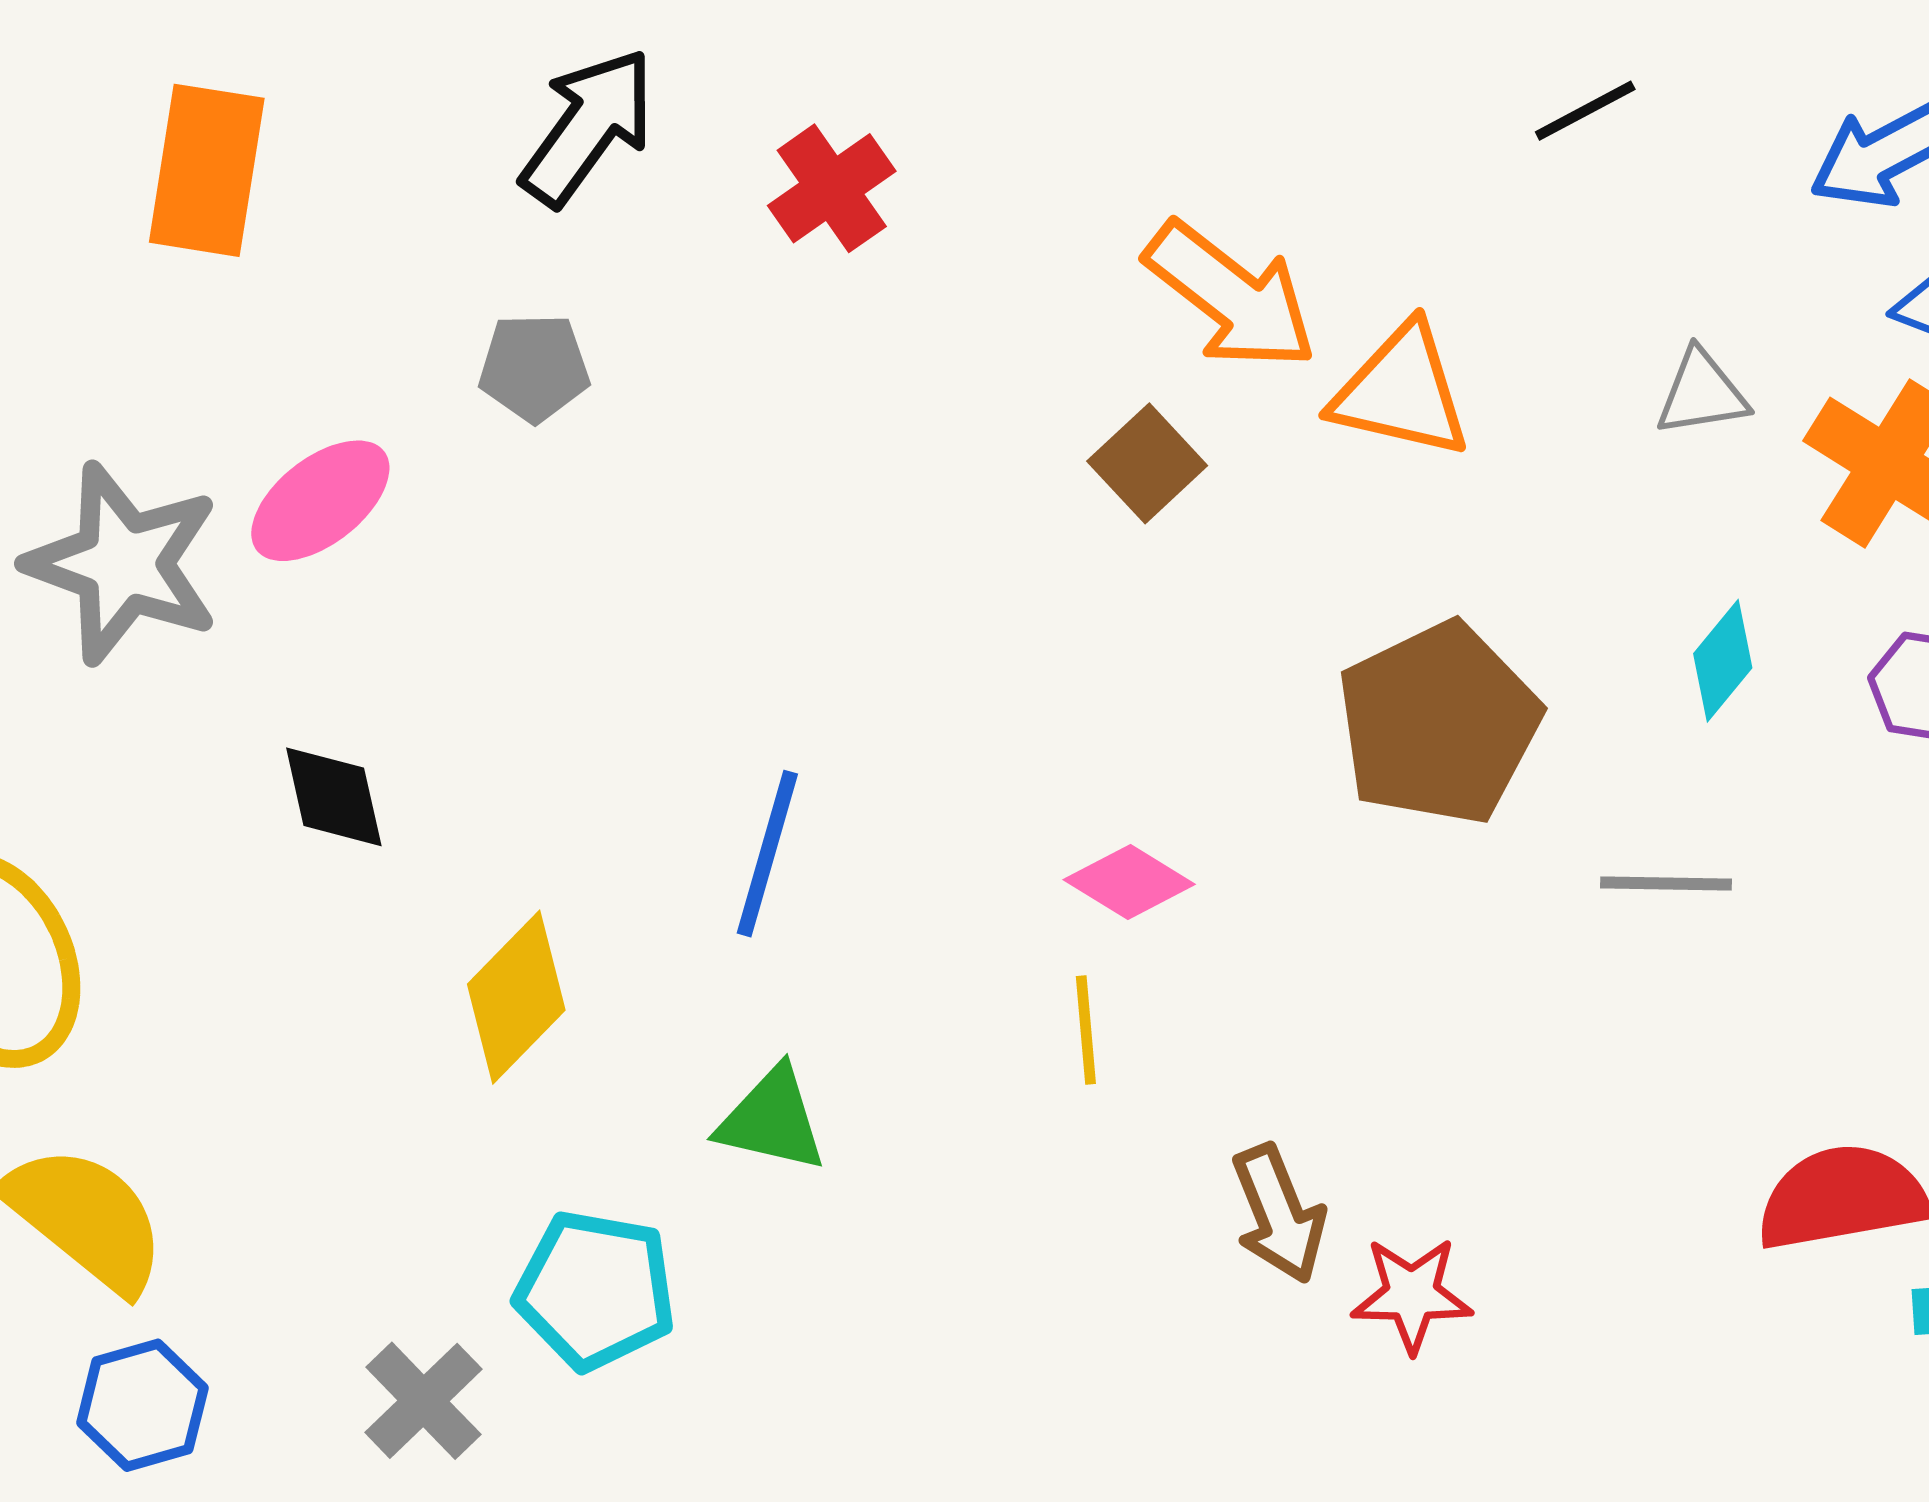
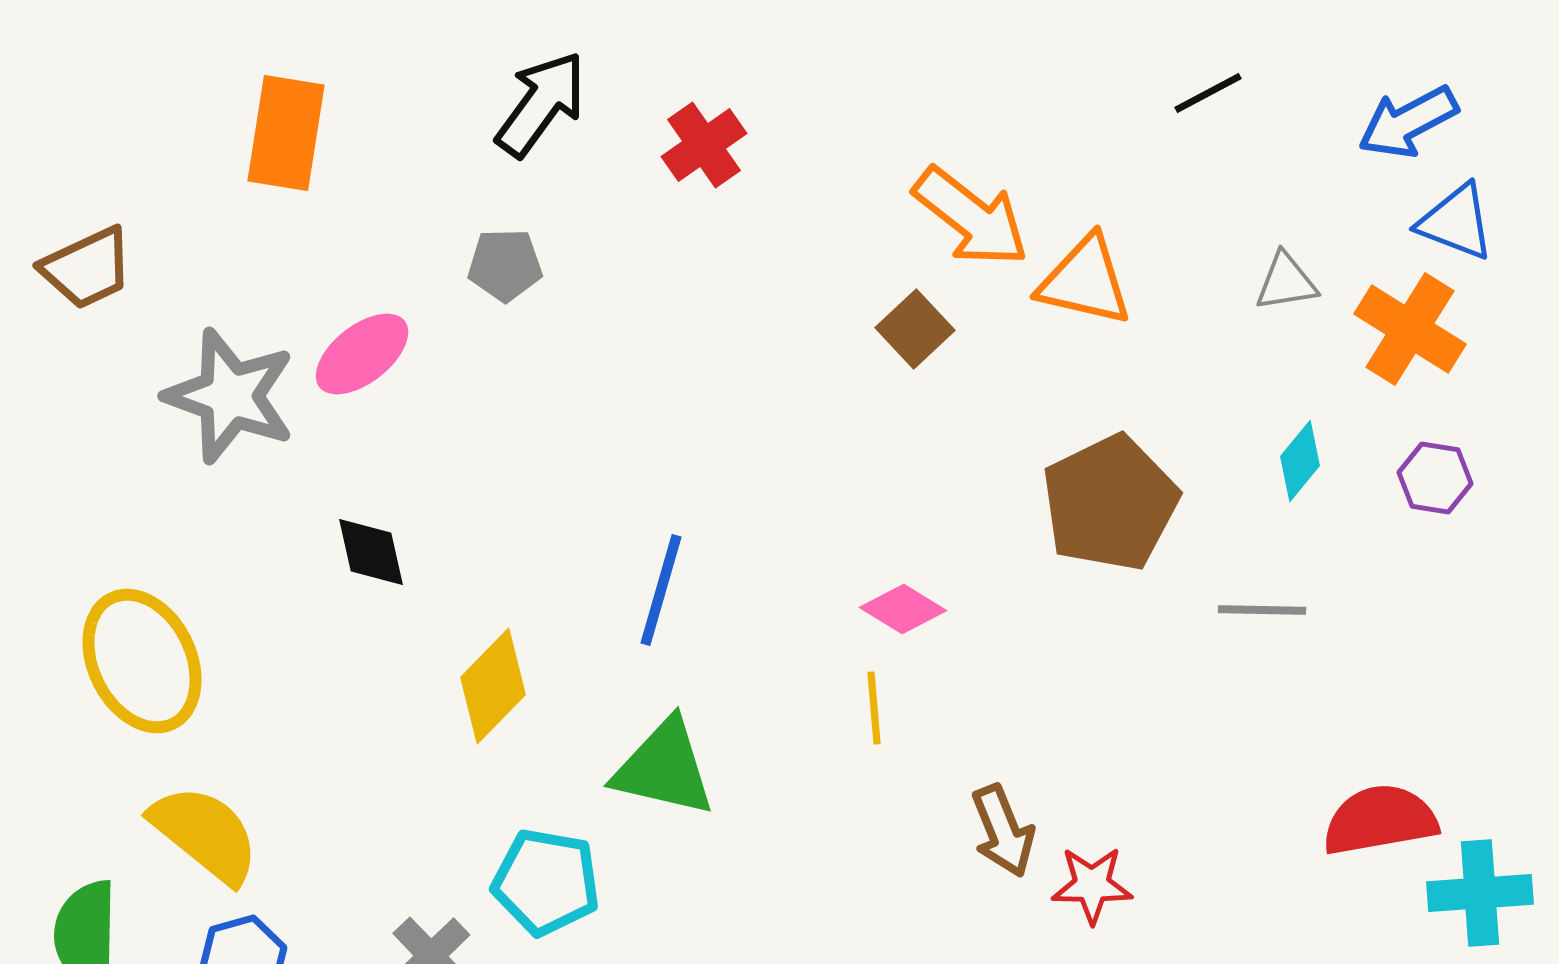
green triangle: (772, 1120) -> (664, 768), size x1.4

